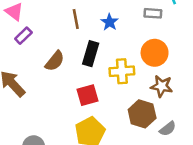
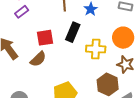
brown semicircle: (55, 61) -> (38, 59), moved
red square: (88, 95) -> (45, 38), moved

